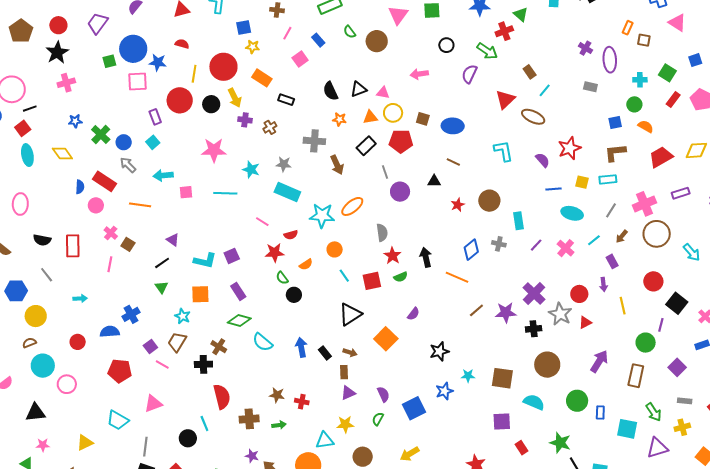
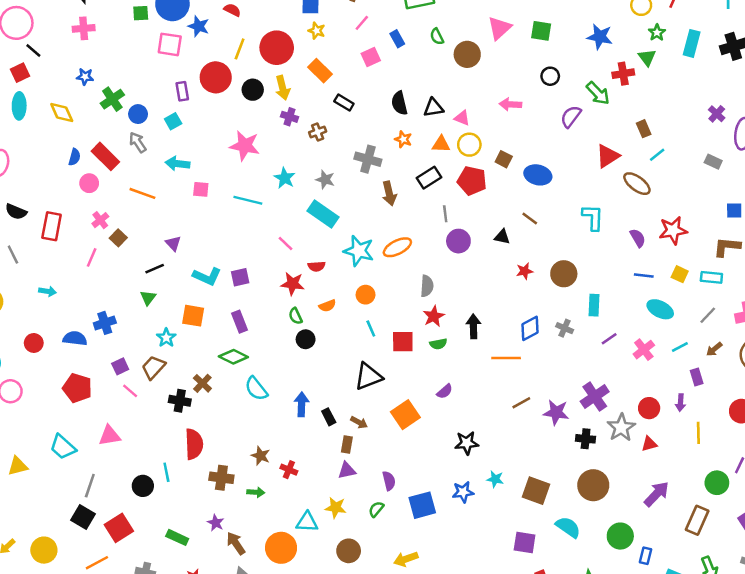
black line: (30, 109) -> (33, 51), turned 48
orange line: (457, 277) -> (506, 358), turned -35

